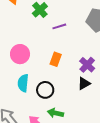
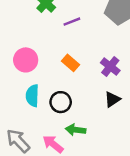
orange rectangle: (56, 59) -> (71, 63), turned -64
black triangle: (84, 83) -> (112, 99), moved

